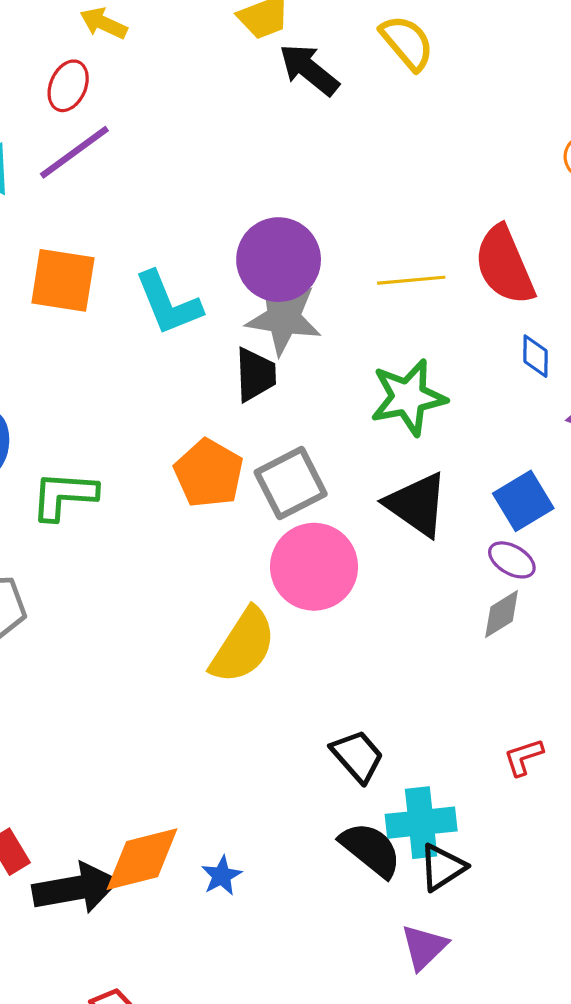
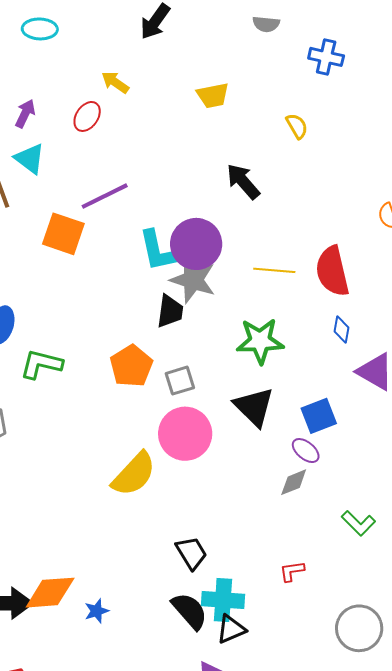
yellow semicircle: (407, 43) -> (297, 126), size x0.7
black arrow: (309, 70) -> (243, 181), moved
purple line: (74, 152) -> (105, 196), moved
cyan L-shape: (168, 303) -> (158, 251), moved
gray square: (291, 483) -> (180, 381), size x0.7

